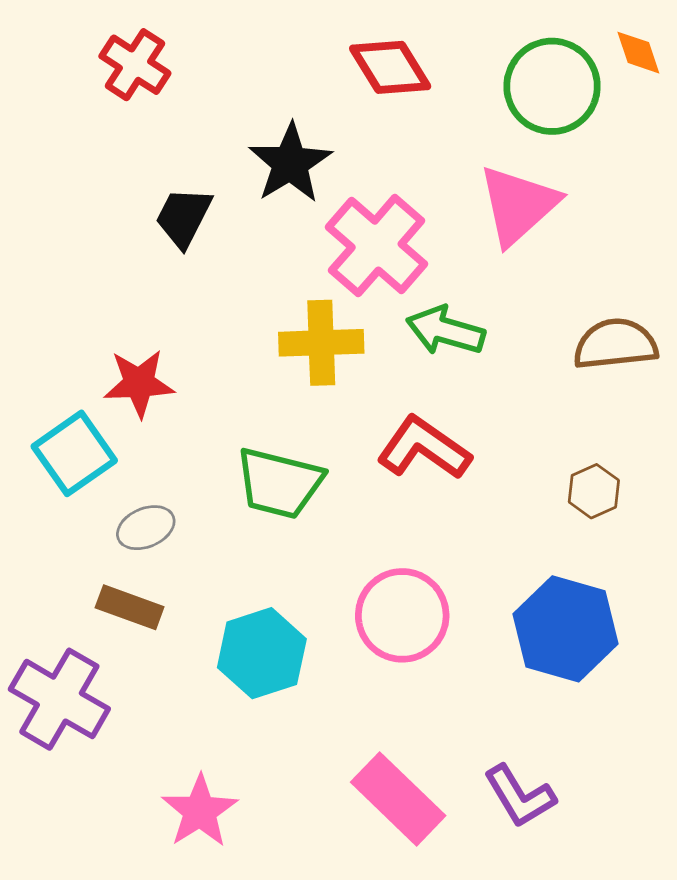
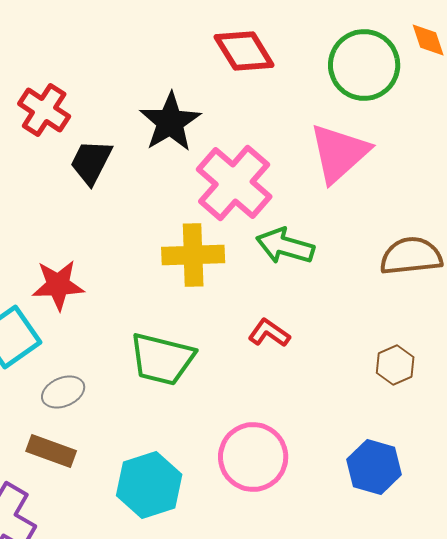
red cross: (135, 65) -> (44, 110), moved
red L-shape: (424, 448) -> (269, 333), size x0.6
blue hexagon: (566, 629) -> (374, 467), size x0.7

